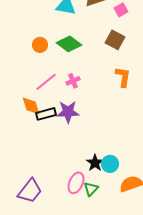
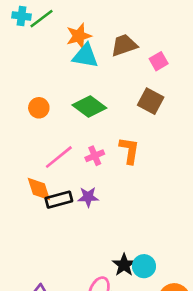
orange circle: (40, 45) -> (39, 108), moved
orange L-shape: (123, 77) -> (129, 150), moved
purple star: (68, 112) -> (88, 197), size x0.7

